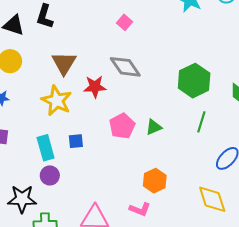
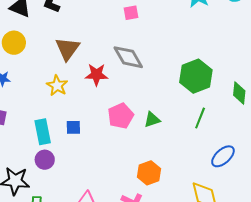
pink square: (124, 22) -> (131, 13), turned 35
yellow star: (57, 101) -> (57, 86), size x0.7

